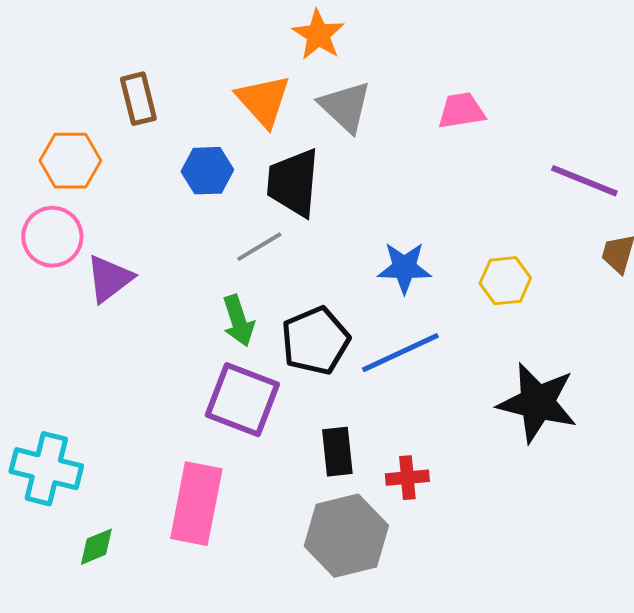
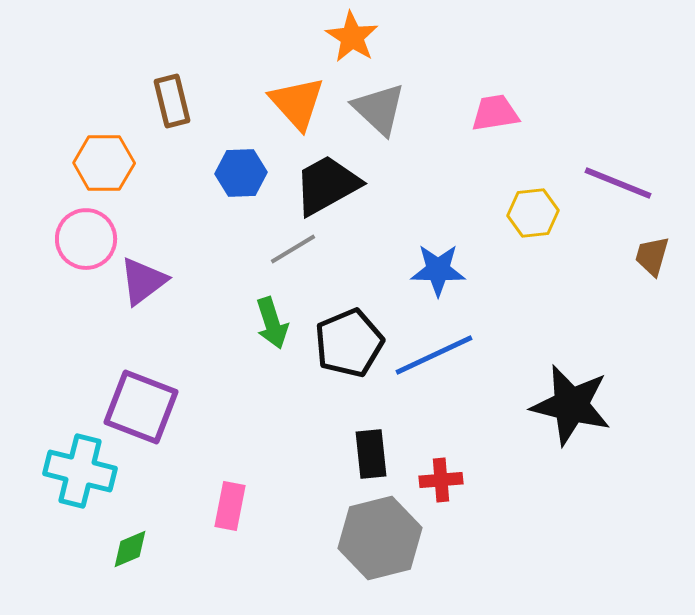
black trapezoid: (293, 183) -> (327, 185), turned 56
yellow hexagon: (505, 281) -> (533, 213), moved
purple square: (242, 400) -> (141, 407), moved
pink rectangle: (196, 504) -> (230, 506), size x0.6

